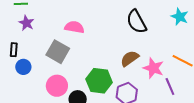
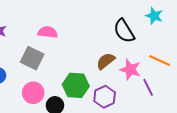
black semicircle: (137, 22) -> (124, 31), moved

